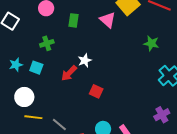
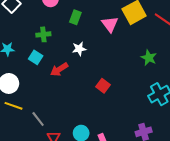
white star: (85, 60) -> (79, 49), moved
cyan square: (36, 68) -> (36, 57), moved
red square: (96, 91) -> (103, 86), moved

